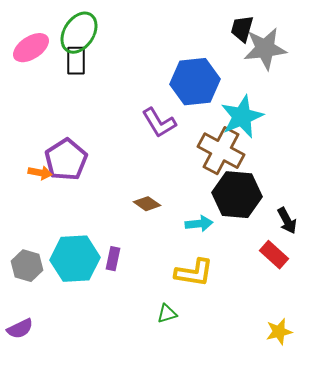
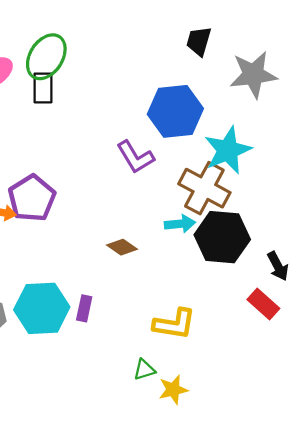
black trapezoid: (242, 29) -> (199, 41), moved
cyan arrow: (199, 224) -> (180, 224), moved
yellow star: (279, 332) -> (173, 390), moved

